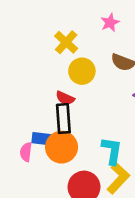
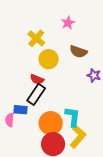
black rectangle: (63, 119) -> (36, 94), turned 40
orange circle: (62, 147) -> (51, 123), moved

